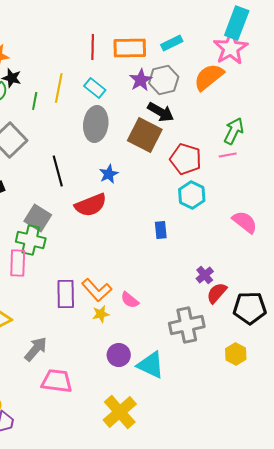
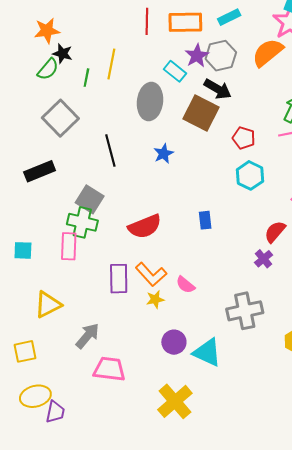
cyan rectangle: (95, 88) -> (175, 71), moved
red pentagon: (186, 159) -> (244, 138), size x0.7
red semicircle: (91, 205) -> (145, 226), moved
blue rectangle: (161, 230) -> (205, 220), moved
red semicircle: (217, 293) -> (275, 232), moved

